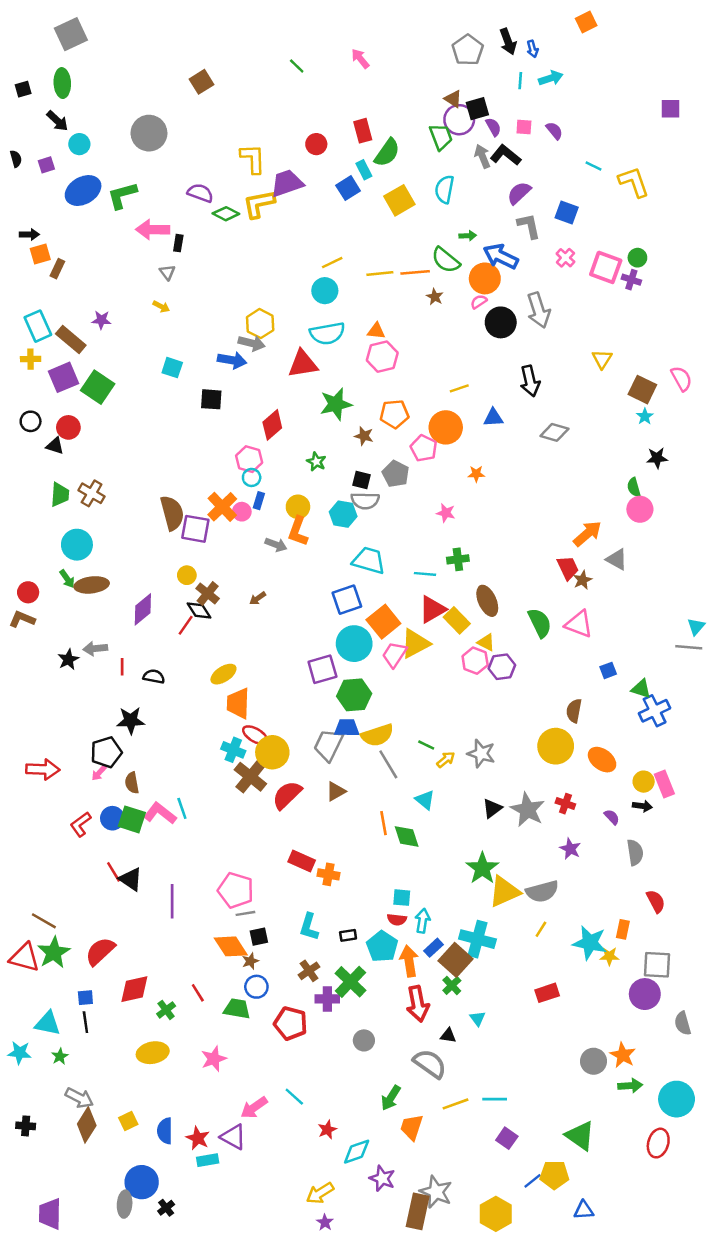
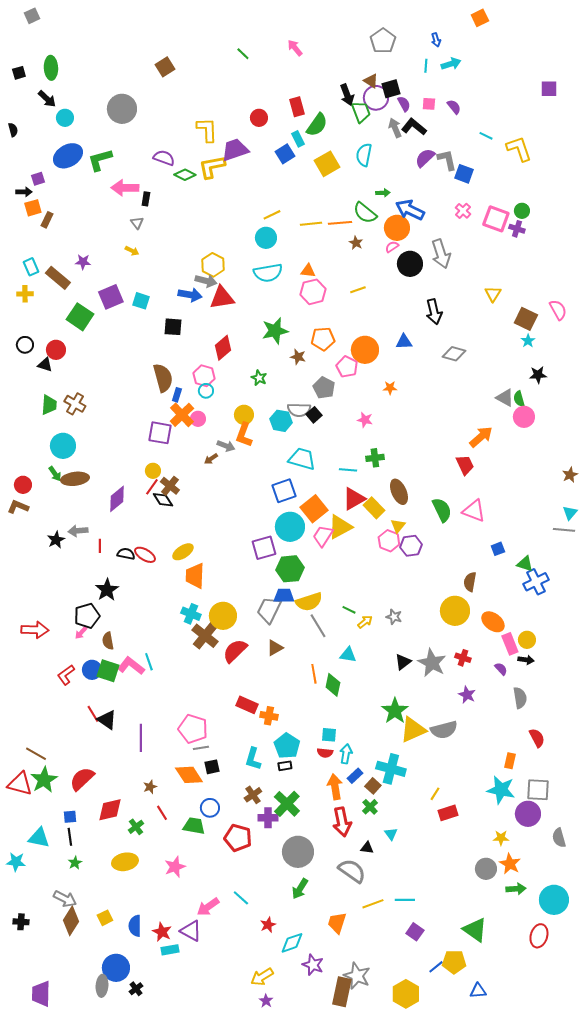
gray square: (71, 34) -> (32, 16), moved, size x0.6
black arrow: (508, 42) -> (347, 95), moved
purple square: (46, 165) -> (38, 179), moved
gray L-shape: (529, 226) -> (447, 160), moved
cyan rectangle: (38, 326) -> (31, 267), size x0.7
red triangle: (303, 364) -> (222, 298), moved
purple square: (63, 377) -> (111, 297), moved
yellow line: (459, 388) -> (358, 290), moved
black square: (361, 480) -> (314, 415), moved, turned 35
blue rectangle: (259, 501) -> (177, 395), moved
brown semicircle: (172, 513) -> (163, 378), moved
gray triangle: (617, 559) -> (505, 398), moved
brown star: (583, 580) -> (570, 475), moved
brown arrow: (258, 598) -> (211, 459), moved
red line: (186, 625) -> (152, 487), moved
yellow triangle: (486, 642) -> (398, 526), turned 42
black star: (131, 721) -> (107, 590), turned -30
red ellipse: (255, 735) -> (145, 555), moved
gray star: (481, 753) -> (394, 617), size x0.7
pink rectangle: (664, 784) -> (510, 644), moved
cyan triangle: (425, 800) -> (348, 655), turned -30
green diamond: (407, 837) -> (333, 685), turned 30
yellow line: (541, 929) -> (435, 794), moved
cyan star: (590, 943) -> (501, 790), moved
cyan pentagon: (382, 946) -> (287, 746), moved
yellow star: (609, 956) -> (501, 838), moved
brown square: (456, 960) -> (373, 786), size x0.6
brown star: (250, 961) -> (150, 787), moved
gray circle: (364, 1040) -> (298, 852), size x1.8
green star: (60, 1056) -> (75, 863), moved
green arrow: (391, 1098) -> (300, 889), moved

